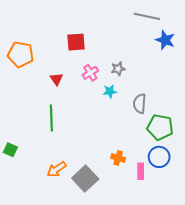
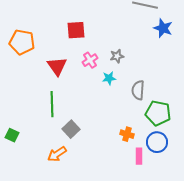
red triangle: (57, 79) -> (57, 66), size x1.5
orange cross: (118, 158) -> (127, 134), moved
gray square: (85, 179) -> (71, 129), moved, size x0.7

